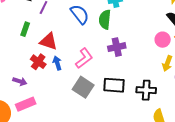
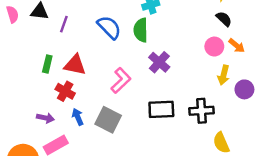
green rectangle: (25, 29) -> (47, 64), moved
purple cross: (117, 47) -> (159, 62), turned -30
blue arrow: (57, 63) -> (78, 117), moved
gray square: (83, 87) -> (108, 120), moved

